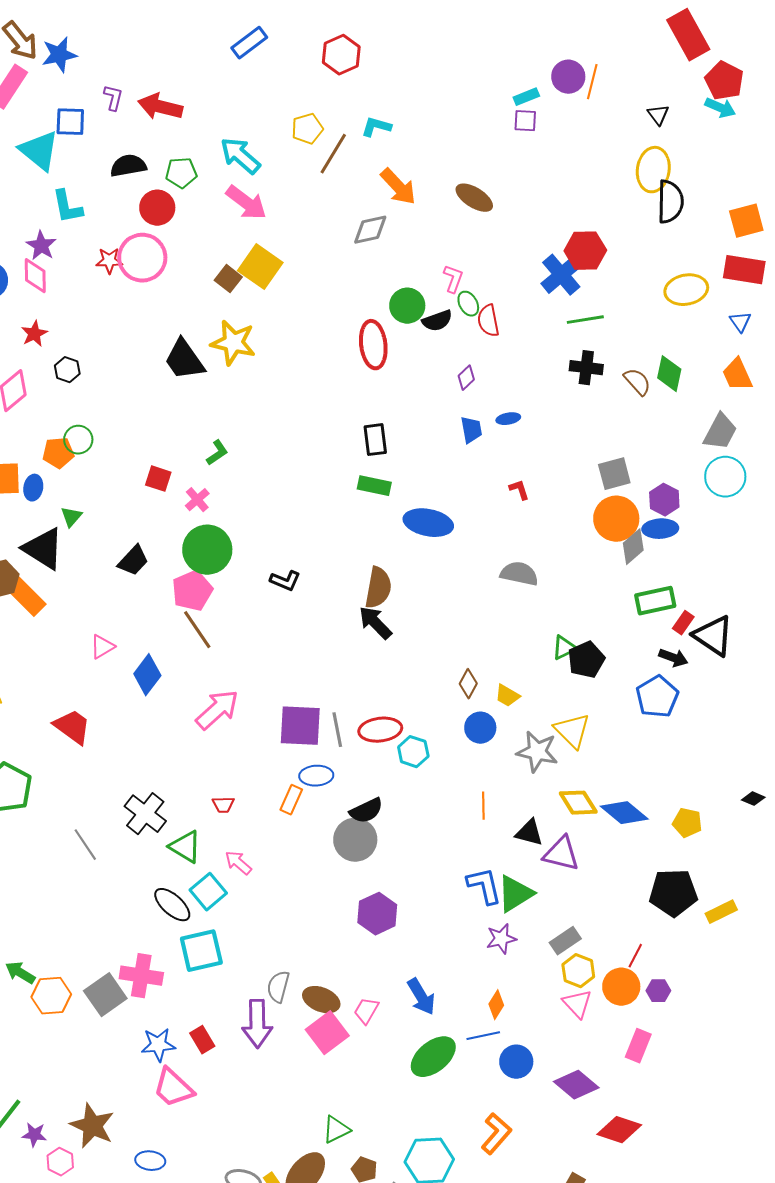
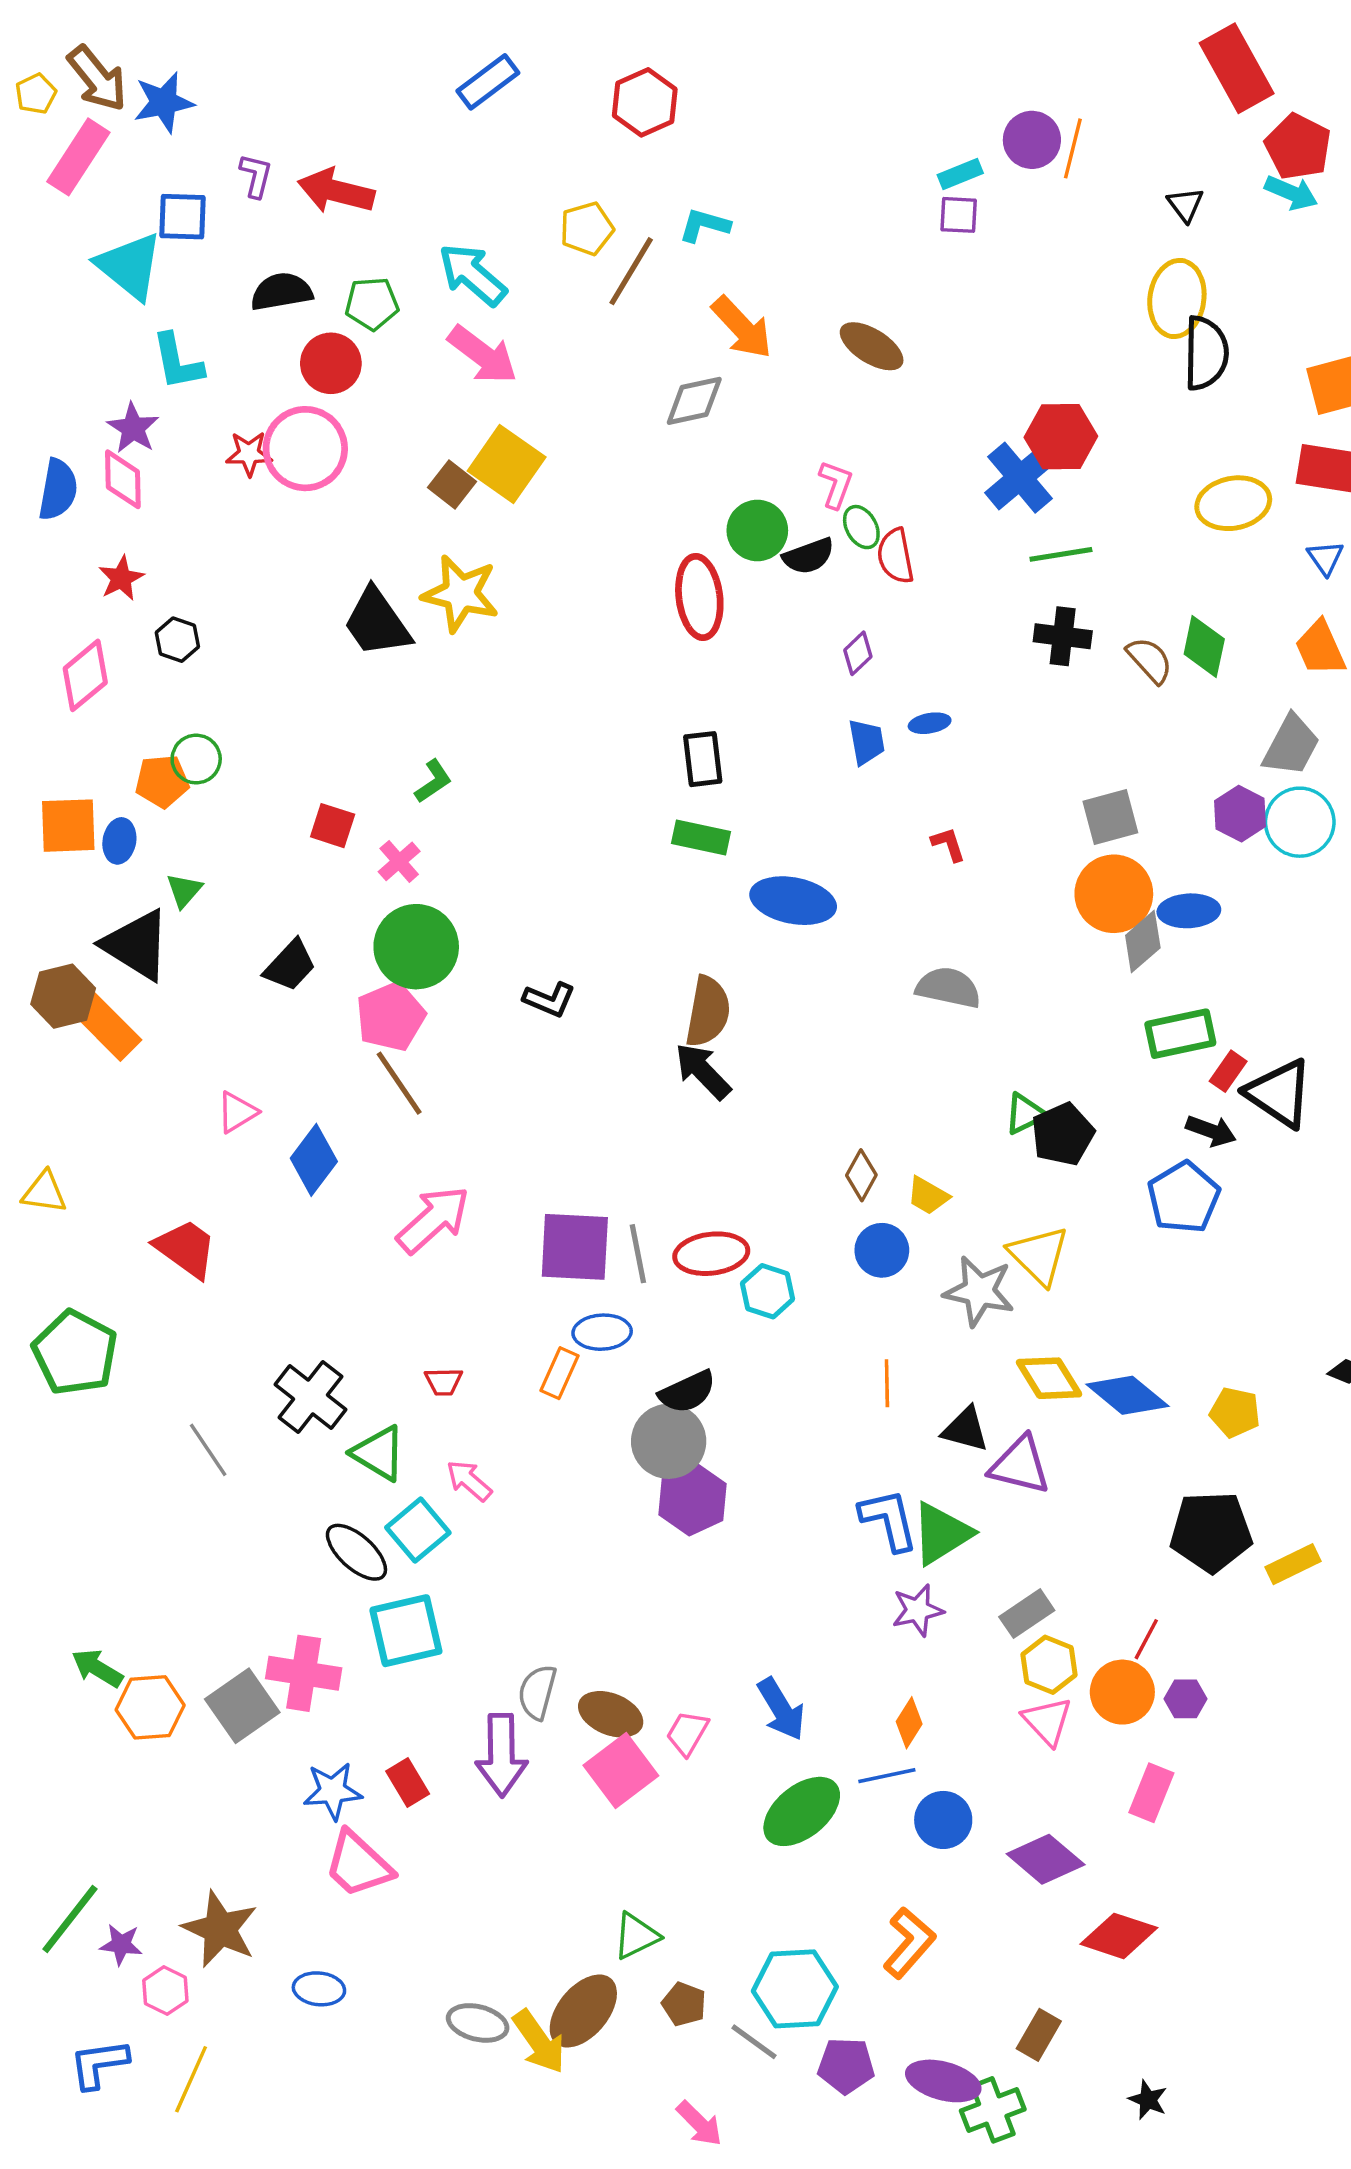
purple hexagon: (664, 500) -> (1240, 814), moved
purple hexagon: (377, 914) -> (693, 1499), moved

